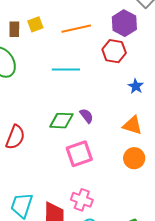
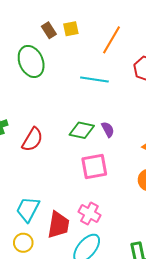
brown rectangle: (14, 29) -> (49, 30), turned -42
orange line: (76, 29) -> (112, 40), turned -56

